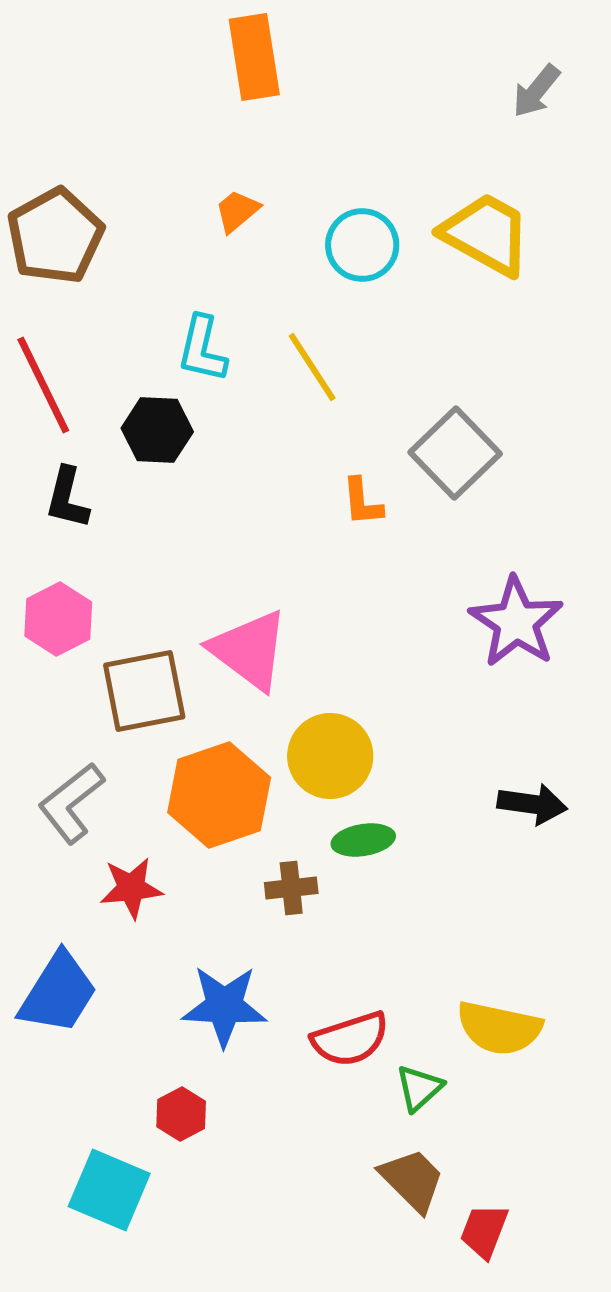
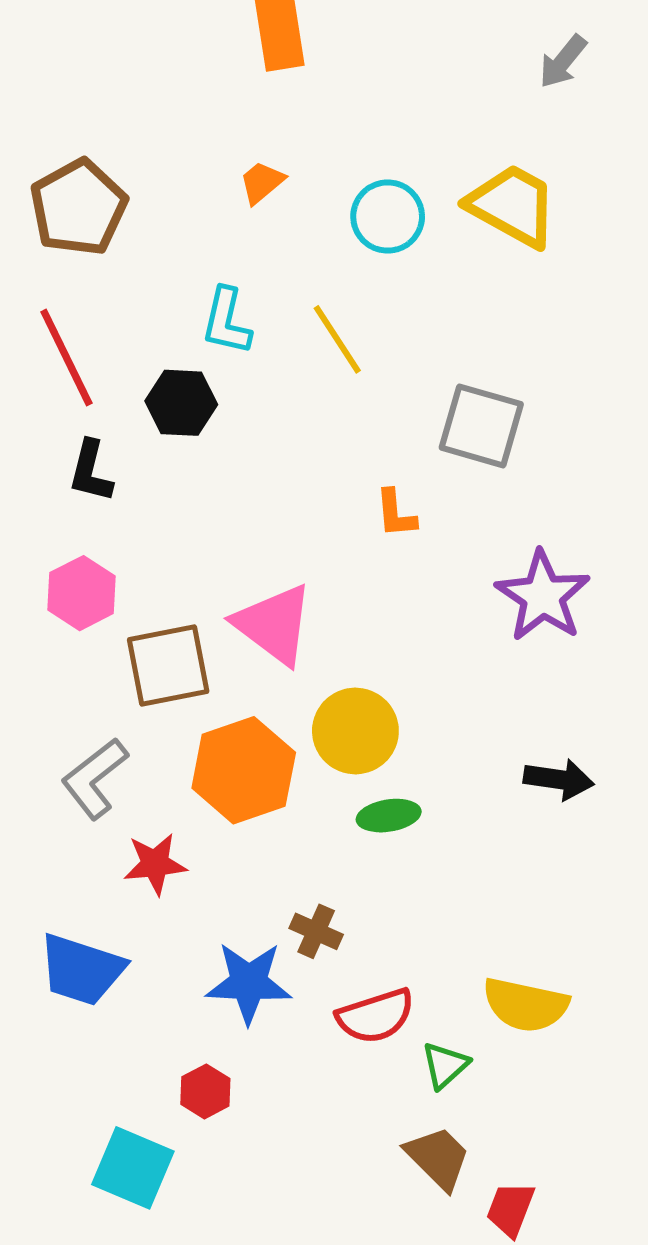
gray square: (455, 453) -> (481, 426), turned -30
orange L-shape: (362, 502) -> (396, 514), moved
brown cross: (291, 888) -> (316, 931), moved, turned 30
blue trapezoid: (58, 993) -> (82, 970), turned 76

